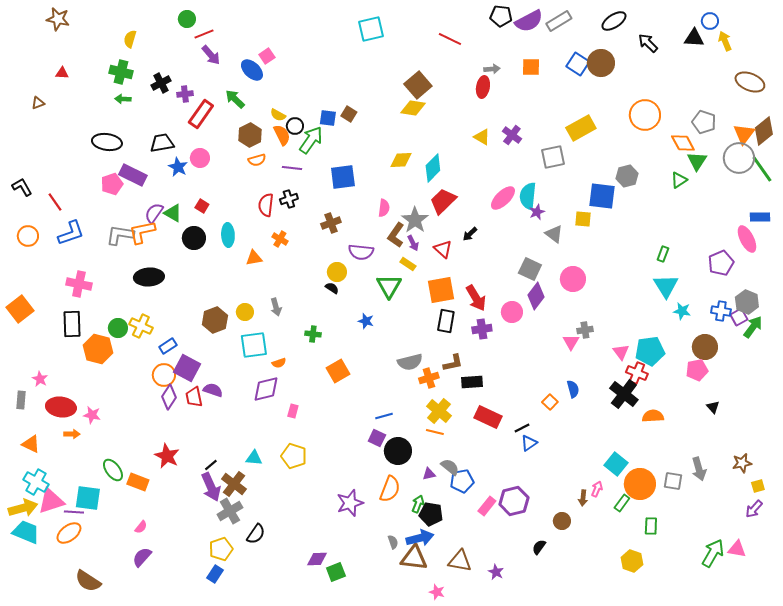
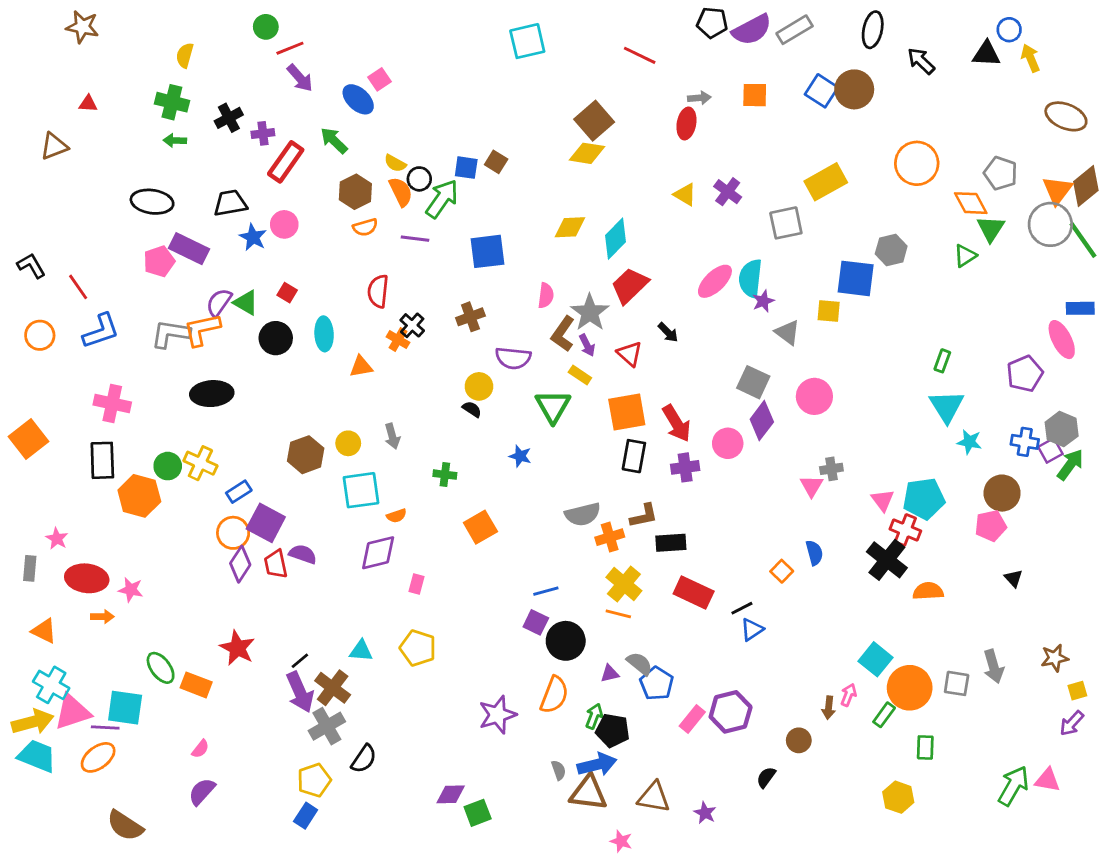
black ellipse: (614, 21) -> (873, 30), turned -45
brown triangle: (38, 103) -> (54, 146), size x1.5
black cross: (289, 199) -> (412, 325), moved, turned -30
black arrow: (470, 234) -> (668, 332), turned -91
blue pentagon: (462, 481) -> (657, 683), turned -30

